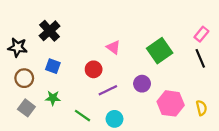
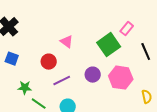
pink rectangle: (201, 34) -> (127, 29), moved
green star: (53, 98) -> (25, 88), moved
pink hexagon: (171, 103) -> (121, 78), moved

